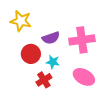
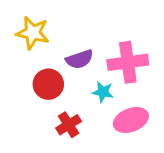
cyan star: (53, 62) -> (103, 92), moved
pink ellipse: (84, 77) -> (131, 120), turned -50

